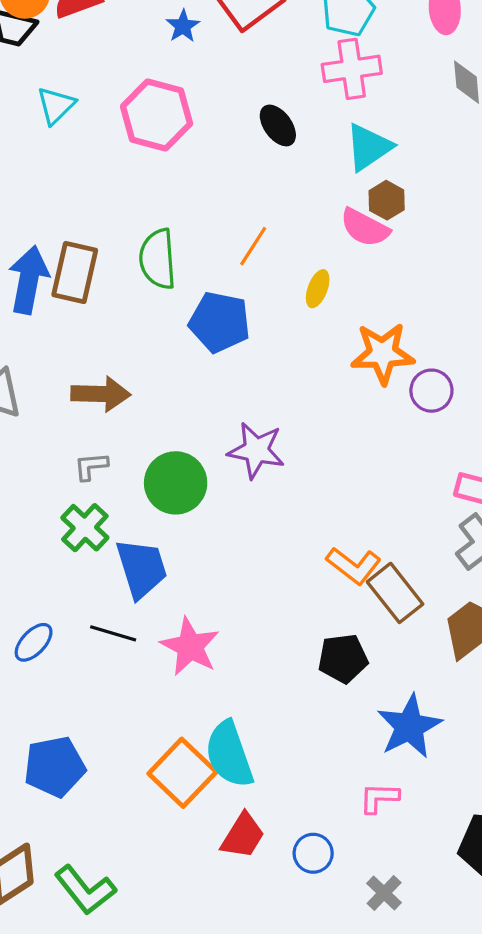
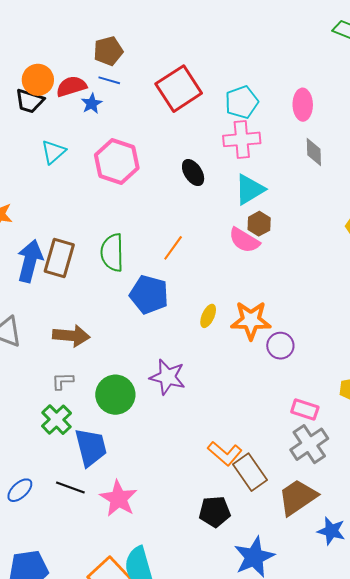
blue star: (183, 26) -> (92, 104), moved
yellow ellipse: (318, 289) -> (208, 316), moved

